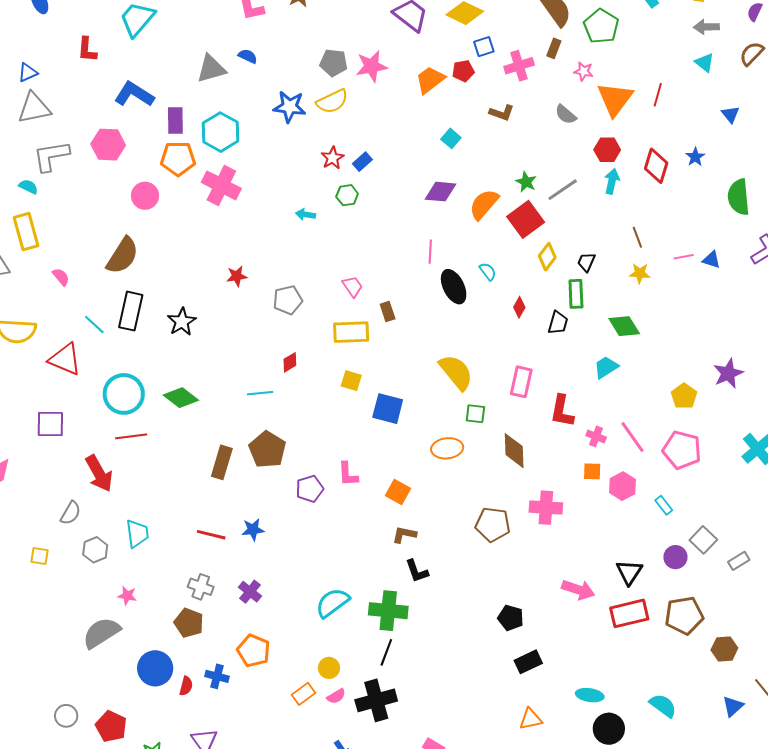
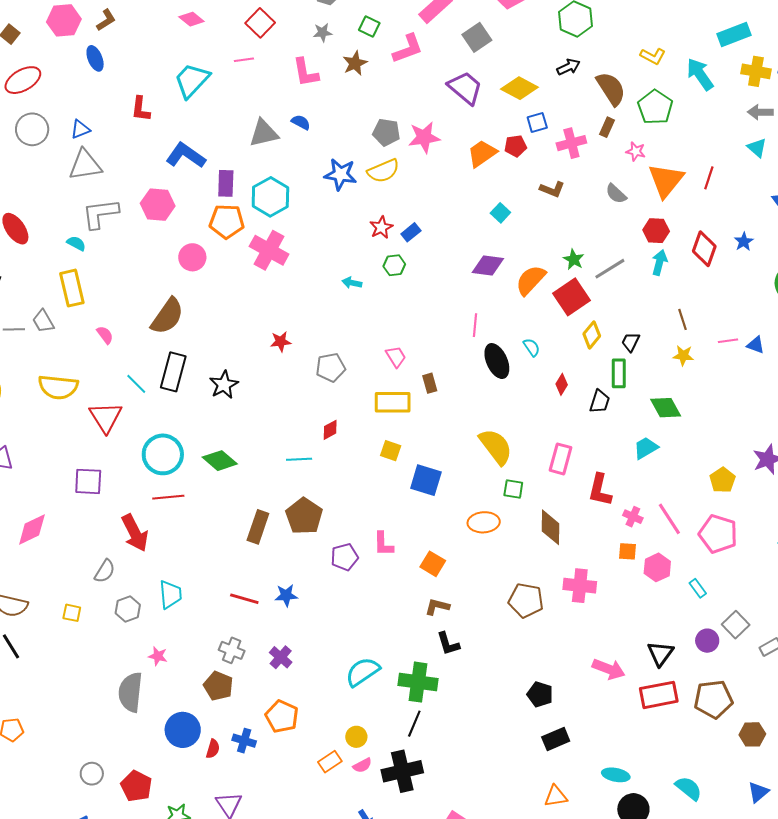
red triangle: (65, 359) -> (106, 417), turned 33
gray semicircle: (101, 633) -> (130, 692), turned -54

